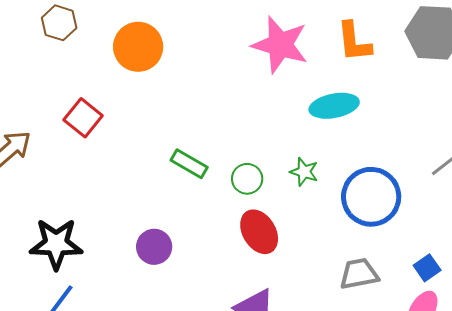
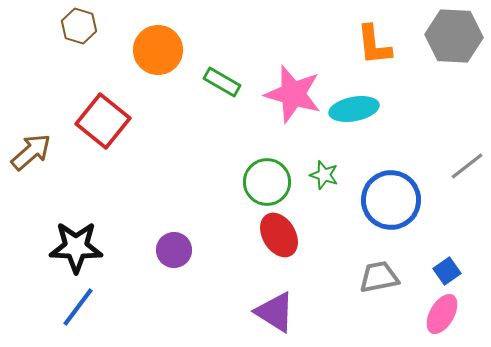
pink star: (280, 45) -> (293, 94), moved
red square: (83, 118) -> (103, 121), size x1.4
green rectangle: (189, 164) -> (222, 82), moved
green circle: (247, 179) -> (267, 182), size x1.5

